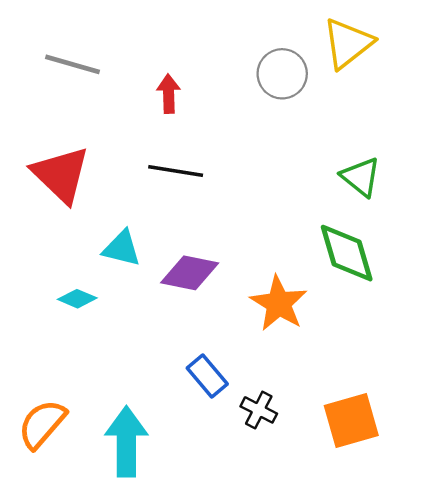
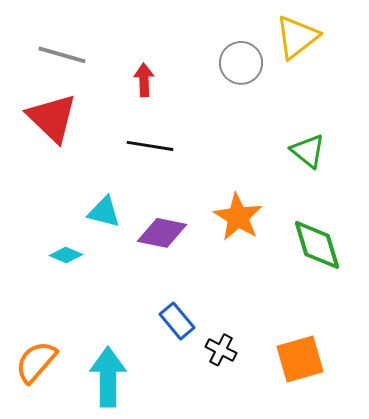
red triangle: (61, 175) -> (52, 118), moved
green diamond: (347, 253) -> (317, 245), moved
orange star: (279, 303) -> (238, 217), moved

